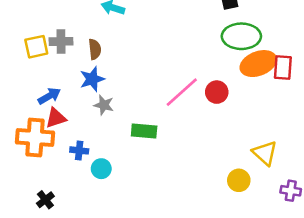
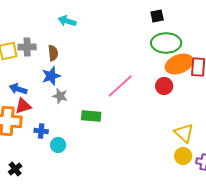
red circle: (217, 92) -> (164, 86), moved
blue arrow: (49, 96) -> (18, 89), turned -132
yellow circle: (239, 180) -> (183, 156), moved

